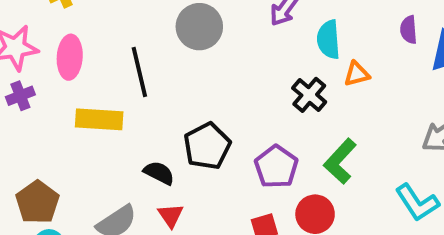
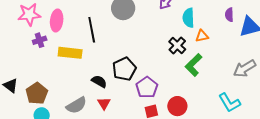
purple cross: (20, 96) -> (40, 40), moved
green L-shape: (340, 161) -> (194, 65), moved
purple pentagon: (276, 167) -> (147, 87), moved

